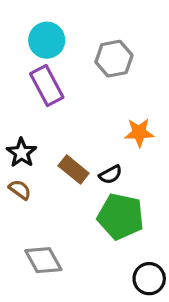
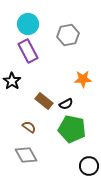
black star: (22, 153) -> (12, 81), moved
brown semicircle: (20, 190) -> (29, 127), moved

